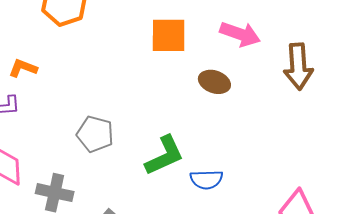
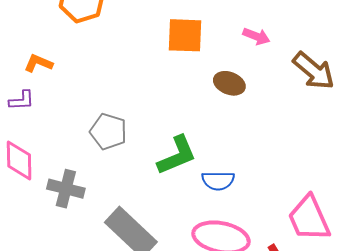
pink arrow: (240, 34) -> (256, 36), size x0.7
brown arrow: (298, 67) -> (314, 71), turned -48

